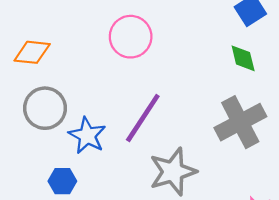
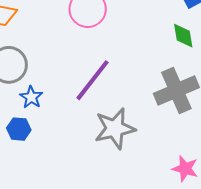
blue star: (87, 136) -> (31, 97), moved, size x0.7

